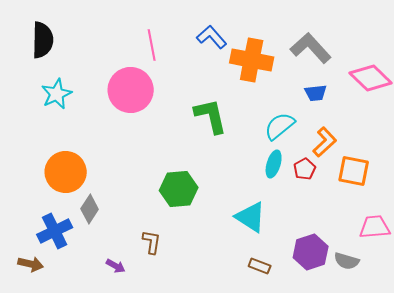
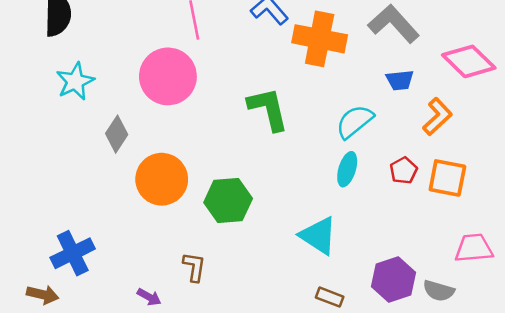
orange L-shape: (325, 142) -> (437, 117), moved
red pentagon: (305, 169) -> (404, 170), moved
orange circle: (66, 172) -> (162, 179), moved
gray diamond: (90, 209) -> (117, 134), moved

